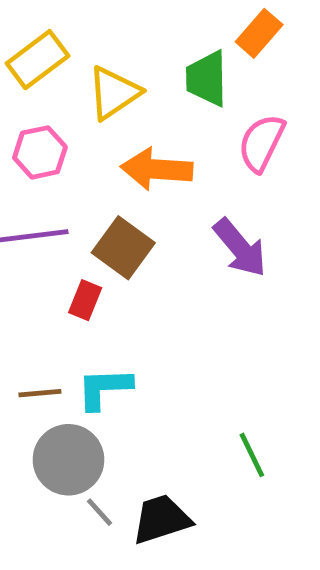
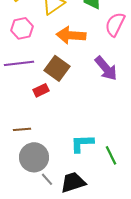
red rectangle: (85, 300) -> (41, 90), turned 42
cyan L-shape: (104, 388) -> (82, 143), moved

